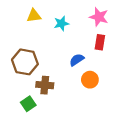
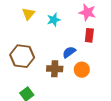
yellow triangle: (34, 16) -> (28, 14), turned -40
brown cross: (45, 85) -> (55, 69), moved

